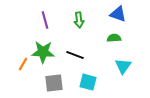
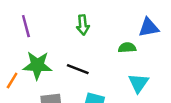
blue triangle: (118, 14) -> (149, 27), moved, turned -30
purple line: (45, 20) -> (26, 26), moved

